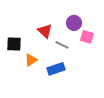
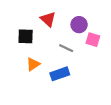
red triangle: (45, 31) -> (48, 19), moved
black square: (14, 44) -> (26, 36), moved

